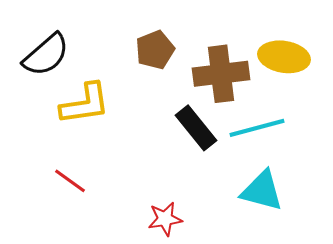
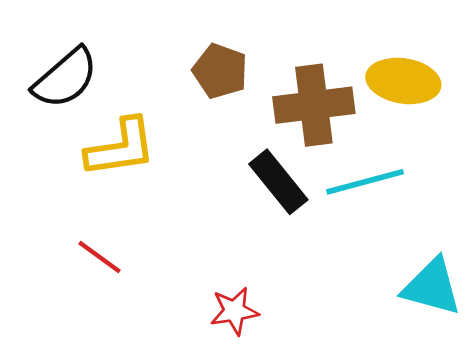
brown pentagon: (155, 50) -> (220, 71), turned -30
cyan triangle: (262, 191) -> (432, 287), moved

